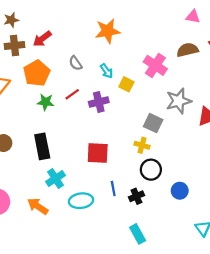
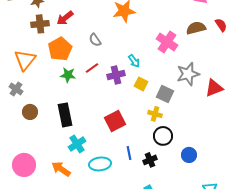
cyan arrow: (107, 71) -> (134, 61), moved
yellow square: (126, 84) -> (141, 84), moved
red square: (98, 153) -> (115, 121), turned -30

